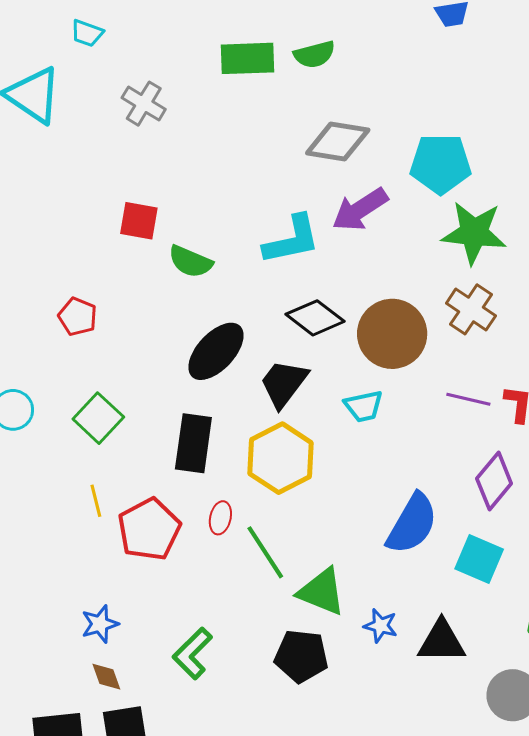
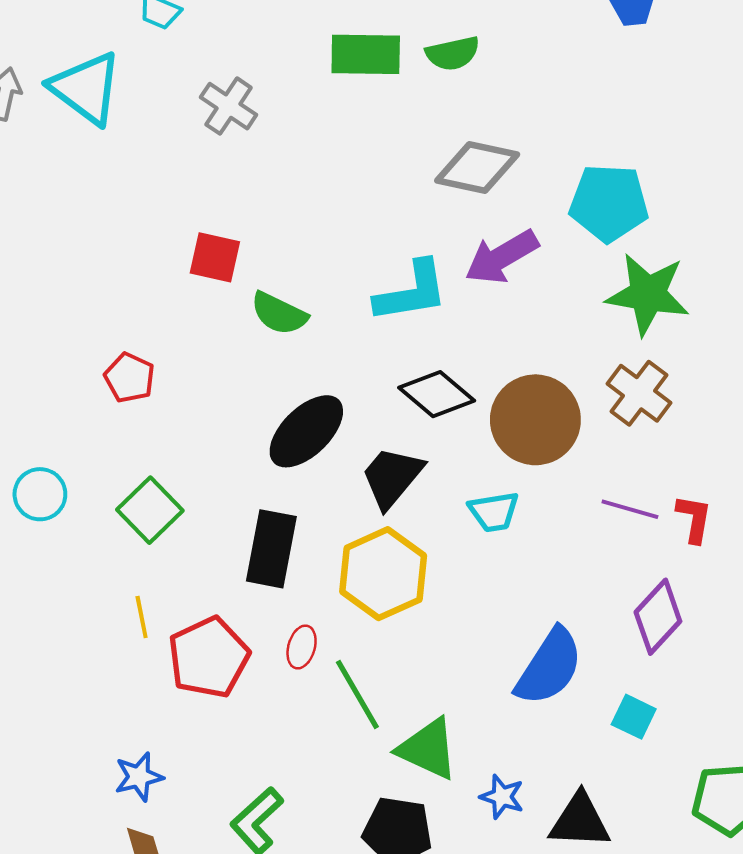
cyan square: (479, 559) -> (634, 717), size x0.7

